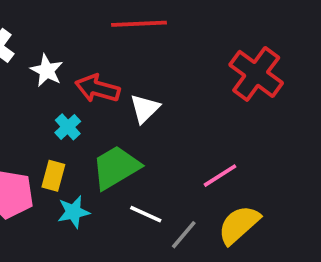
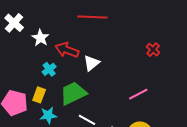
red cross: (256, 74) -> (153, 50), size x0.5
pink line: (220, 176) -> (138, 94), moved

